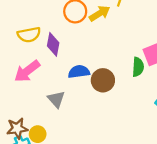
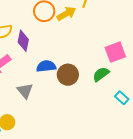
green semicircle: (138, 67) -> (101, 74), moved, turned -132

